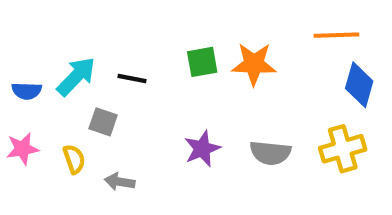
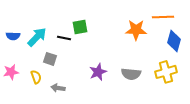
green square: (202, 62) -> (80, 27), moved
orange star: (254, 64) -> (136, 30), moved
blue semicircle: (27, 91) -> (13, 36), moved

